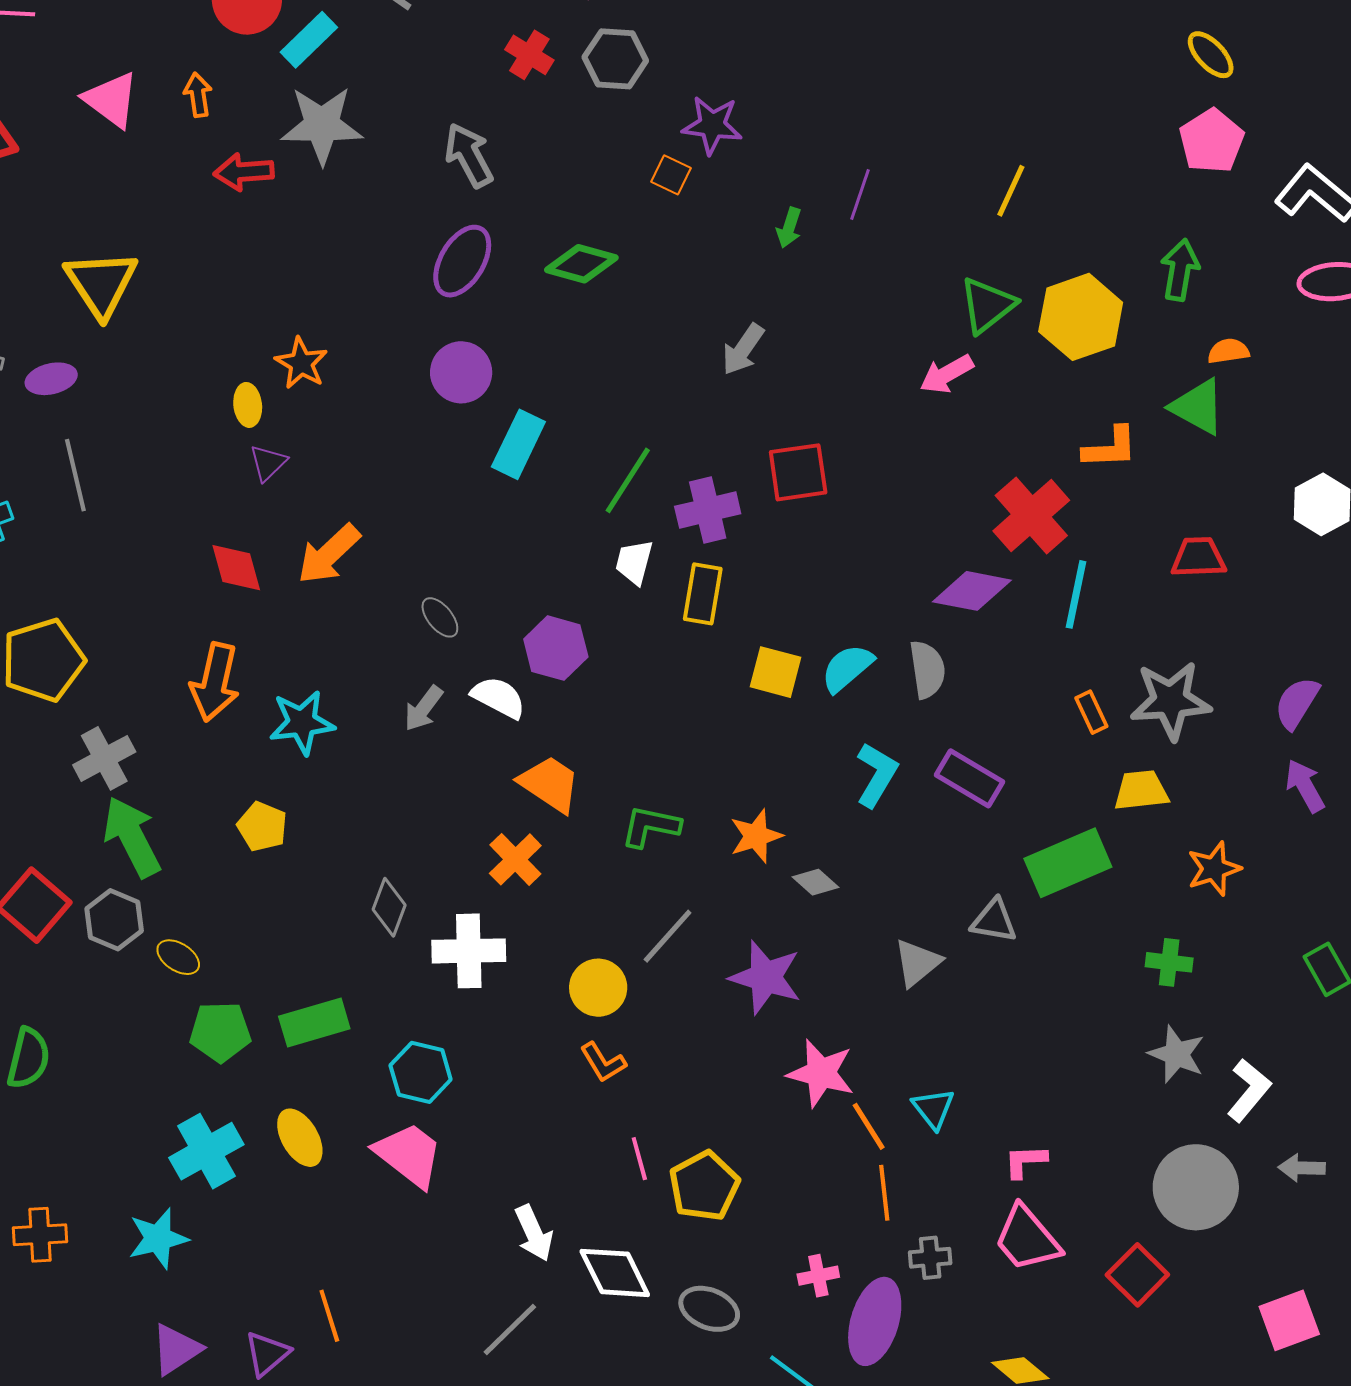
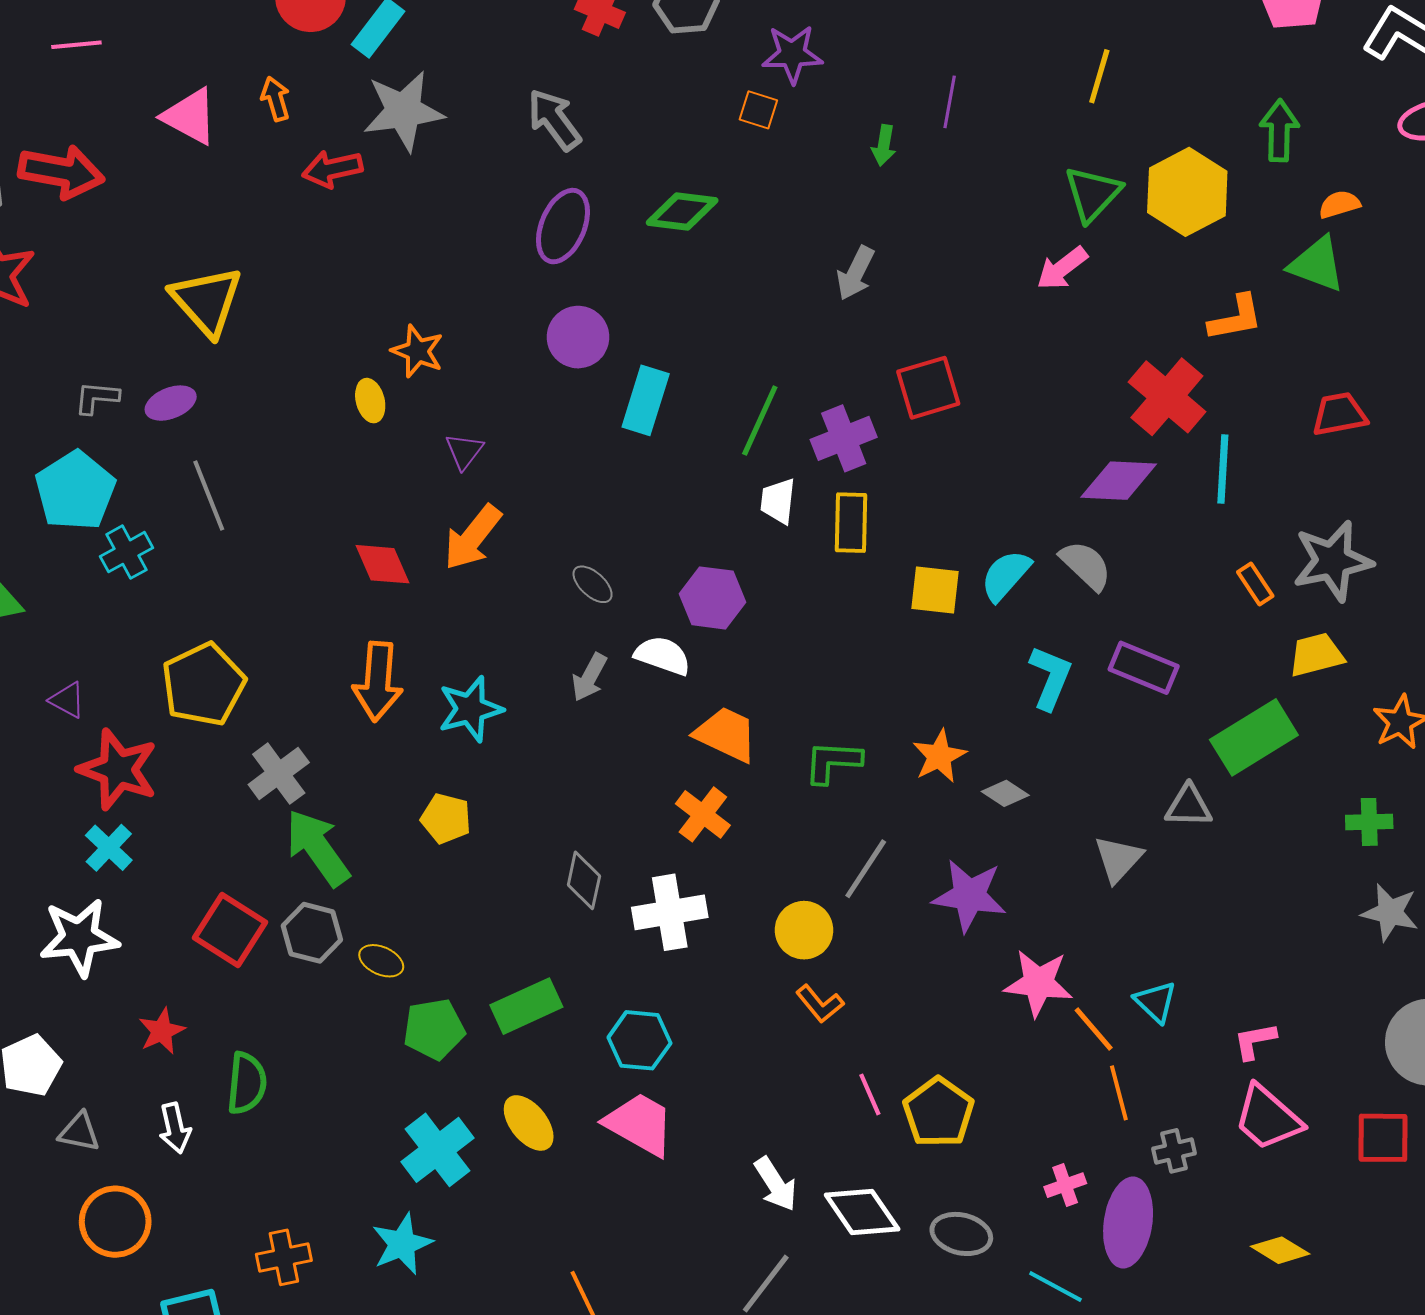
purple triangle: (268, 463) -> (464, 451), moved
gray semicircle: (927, 670) -> (1086, 565), turned -30
red square: (1137, 1275) -> (1383, 1138), turned -36

